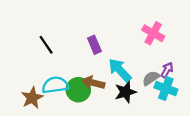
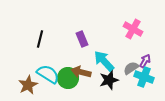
black line: (46, 45) -> (40, 39), turned 48
cyan semicircle: (55, 85) -> (48, 74), turned 40

